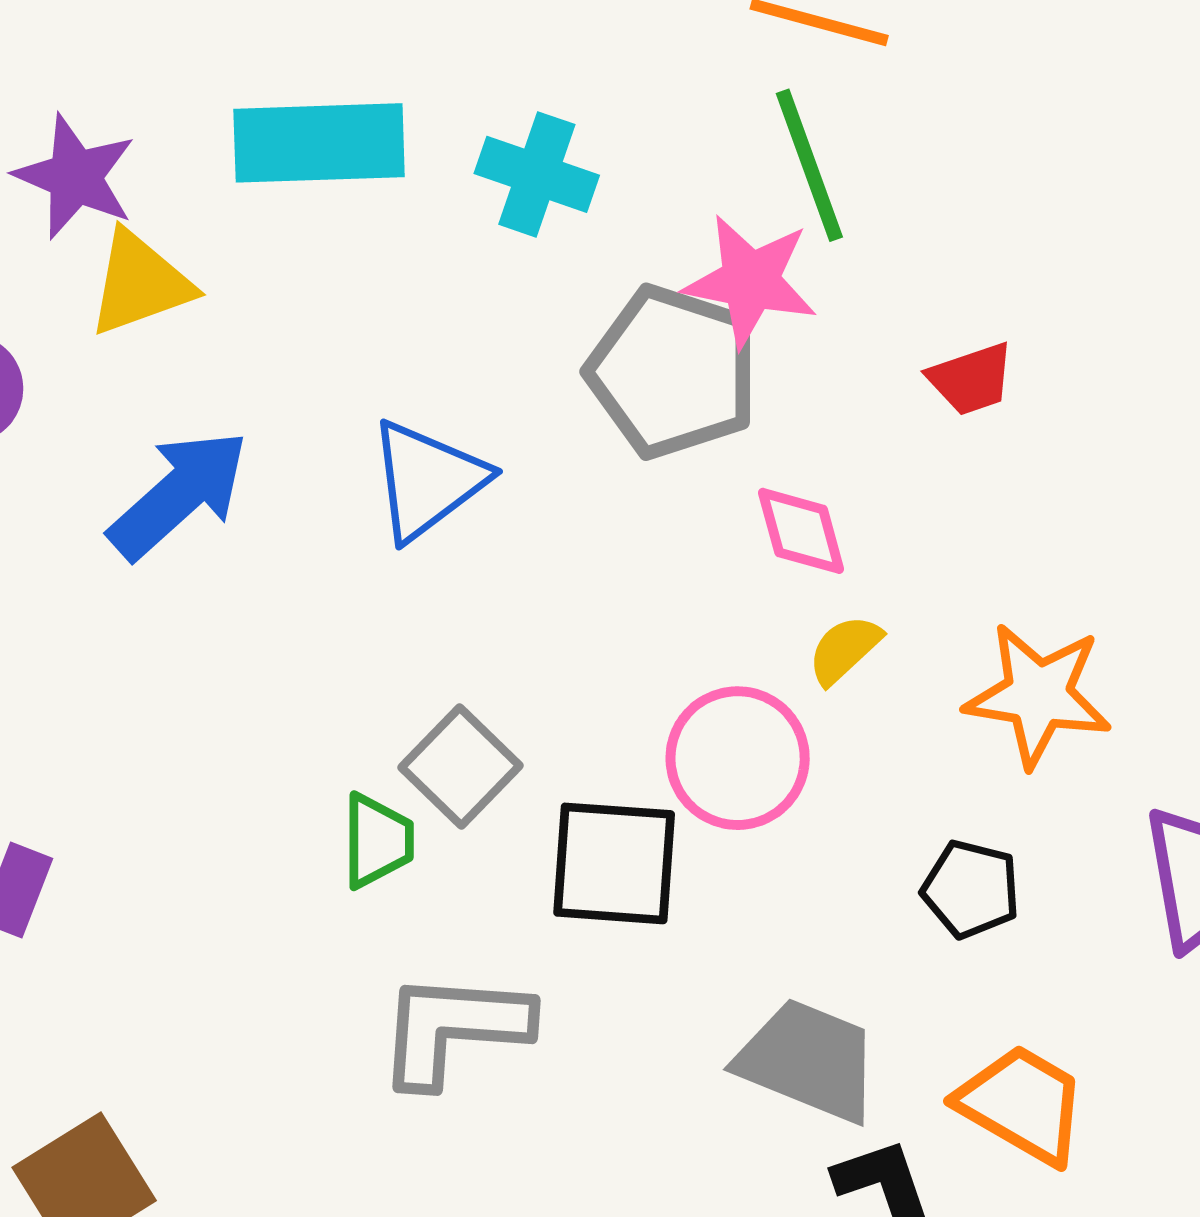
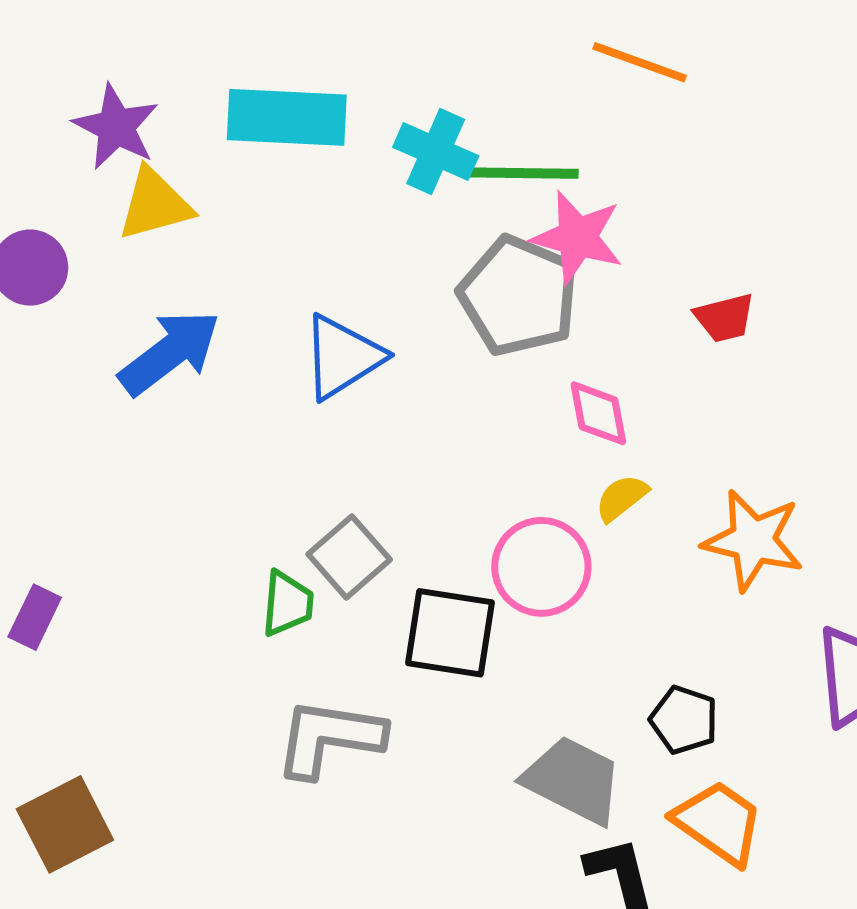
green line: (809, 165) -> (524, 173), moved, turned -74
black pentagon: (971, 889) -> (684, 720), moved

